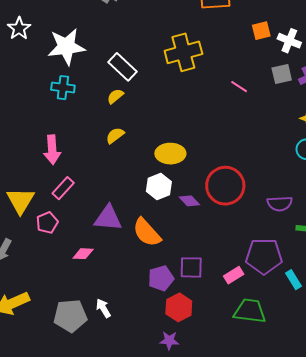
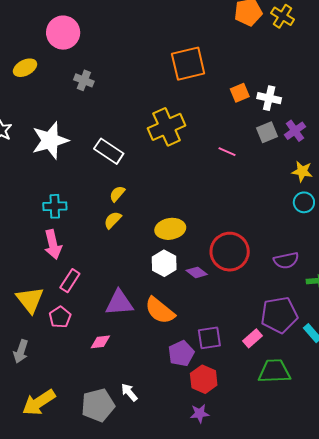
cyan cross: (63, 88) -> (55, 206), moved
yellow semicircle: (115, 96) -> (117, 194), moved

